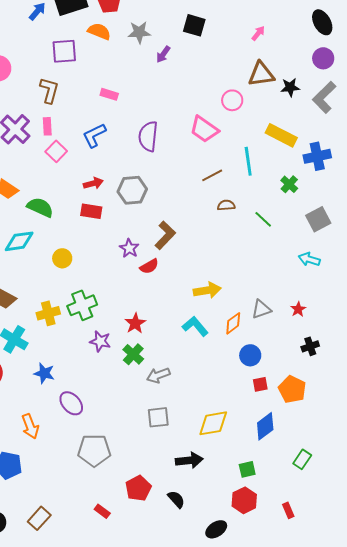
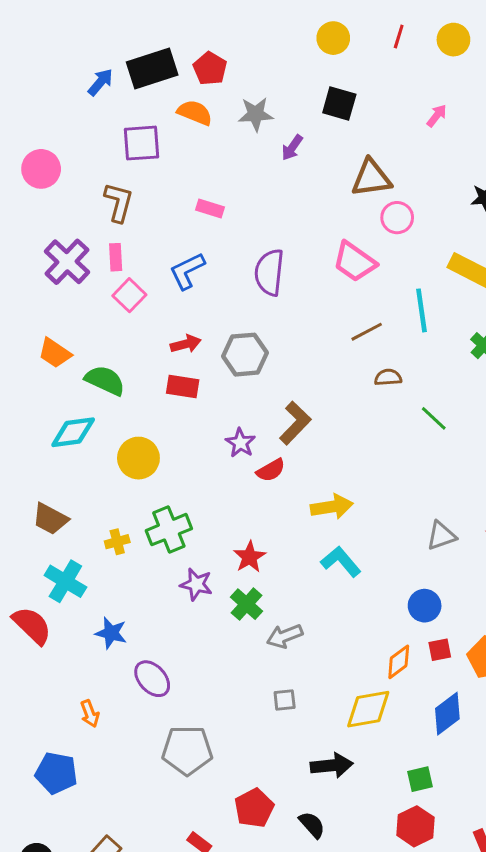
brown triangle: (261, 74) -> (371, 178), moved
green line: (263, 219) -> (434, 418), moved
yellow circle: (62, 258) -> (138, 458), size x1.4
yellow arrow: (207, 290) -> (332, 507), moved
yellow cross: (48, 313) -> (117, 542), size x0.7
orange diamond: (233, 323) -> (399, 662), moved
gray square: (158, 417) -> (285, 700), size x0.7
orange arrow: (30, 426) -> (90, 714), size x0.7

